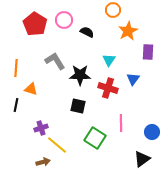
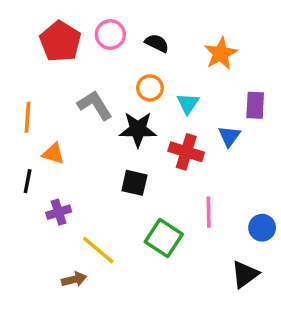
orange circle: (113, 10) -> (150, 88), moved
black semicircle: (87, 32) -> (157, 43), moved
purple rectangle: (148, 52) -> (255, 105), moved
purple cross: (41, 128) -> (59, 212), moved

